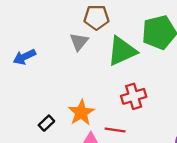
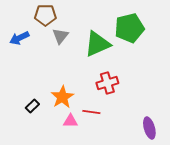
brown pentagon: (96, 17) -> (45, 15), moved
blue arrow: (24, 57) -> (19, 38), moved

